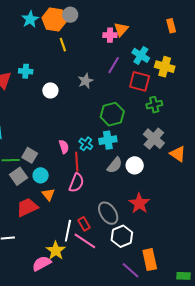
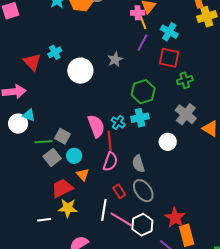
yellow line: (63, 45) -> (143, 23), moved
yellow cross: (165, 67) -> (207, 17), moved, turned -30
cyan cross: (26, 71) -> (55, 52), turned -32
white circle: (50, 90) -> (80, 71), size x1.6
pink semicircle: (64, 147) -> (96, 126), size x1.6
gray semicircle: (115, 165) -> (138, 164), moved, turned 126
red star: (139, 203) -> (175, 218), moved
red rectangle: (84, 224) -> (119, 191), moved
white hexagon: (122, 236) -> (142, 225), moved
yellow star: (56, 251) -> (68, 208), moved, turned -30

